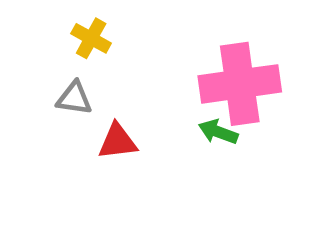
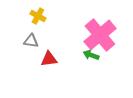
pink cross: (240, 84) -> (100, 35), turned -32

